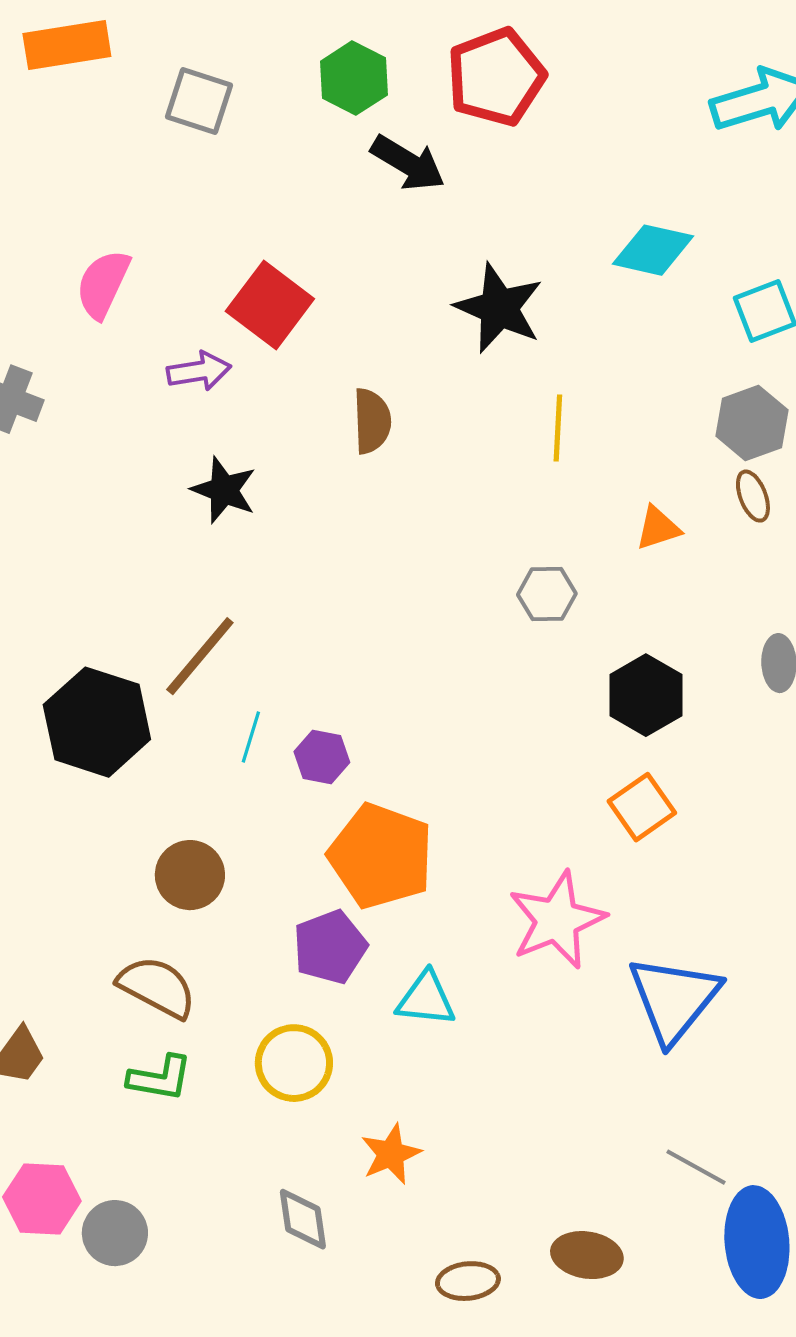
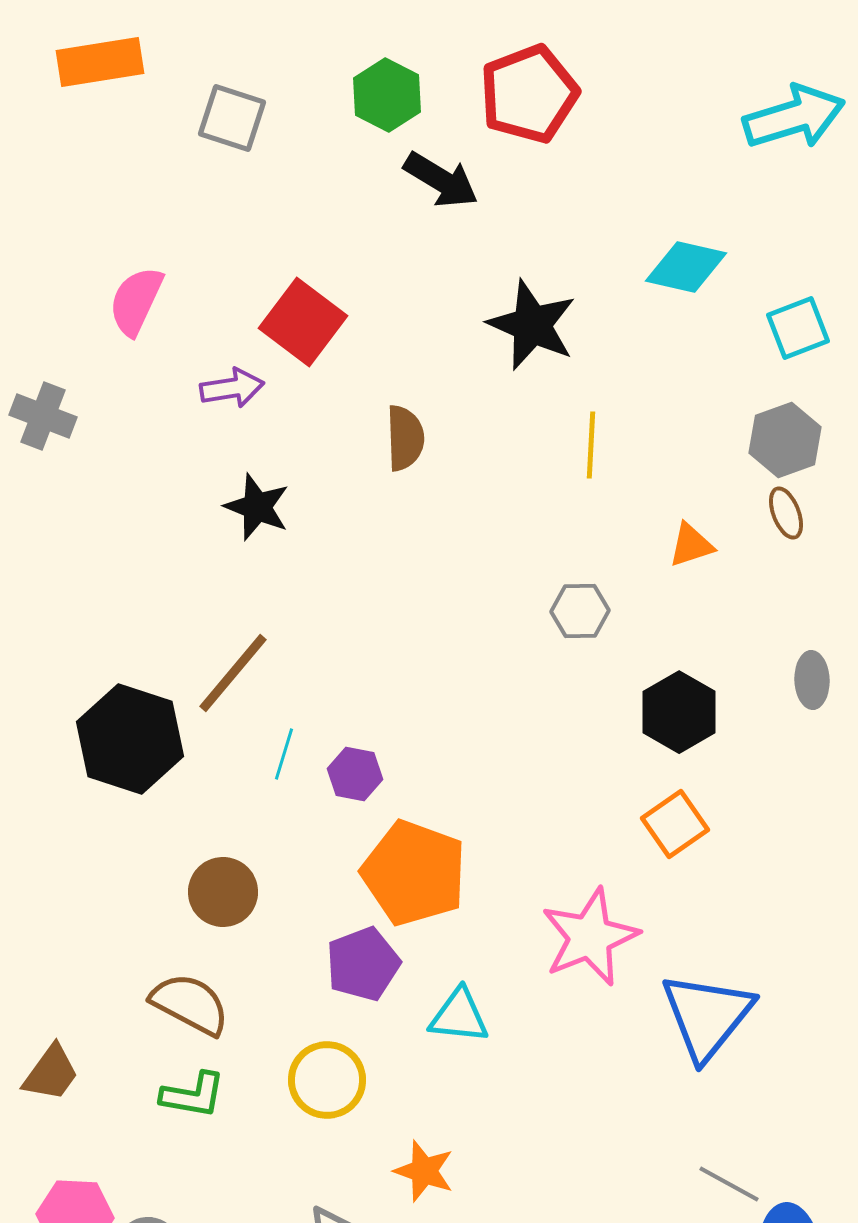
orange star: (391, 1154) -> (424, 1171), turned -30

